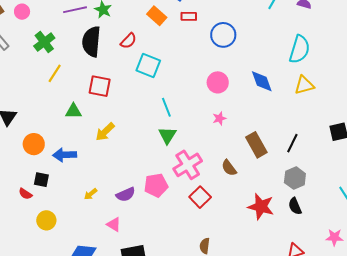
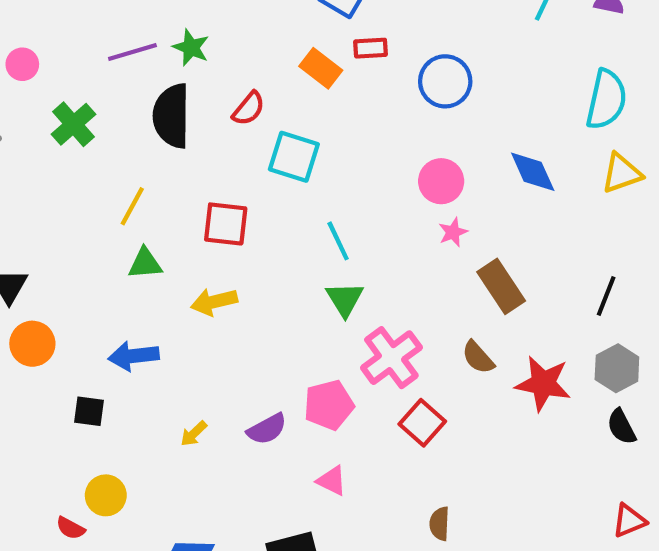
orange rectangle: (157, 16) -> (321, 68), moved
yellow line: (55, 73) -> (132, 206), moved
red square: (100, 86) -> (226, 224), moved
pink star: (219, 118) -> (453, 232), moved
yellow arrow: (105, 132) -> (214, 302), turned 35
orange circle: (34, 144) -> (32, 344), moved
brown rectangle: (256, 145) -> (501, 286), moved
red semicircle: (25, 194) -> (71, 528), moved
red star: (261, 207) -> (543, 384), moved
pink triangle: (114, 224) -> (332, 481), moved

